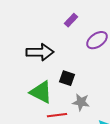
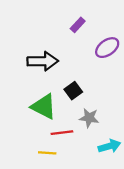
black square: (67, 78) -> (73, 91), turned 35

